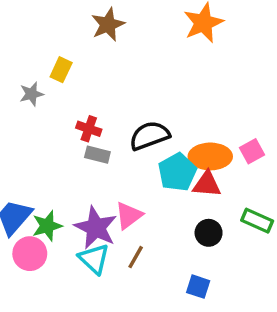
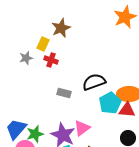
brown star: (108, 25) -> (61, 28), moved
red cross: (89, 129) -> (51, 60), moved

